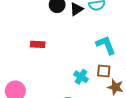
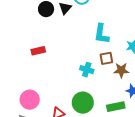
cyan L-shape: (106, 45) -> (101, 34), turned -135

